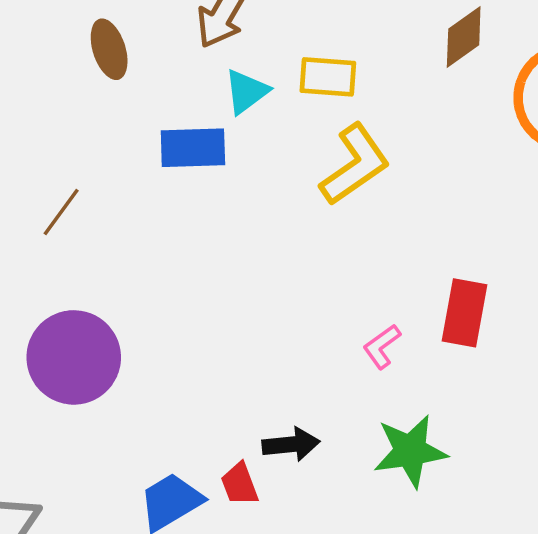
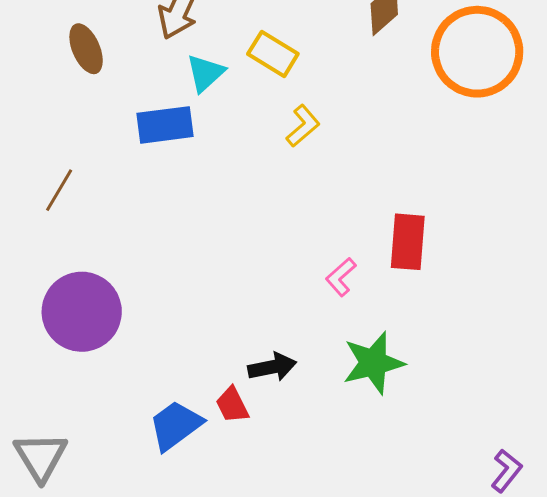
yellow rectangle: (328, 77) -> (273, 54), turned 33
yellow L-shape: (355, 165) -> (303, 126), size x0.6

